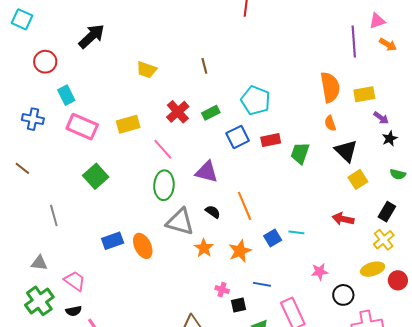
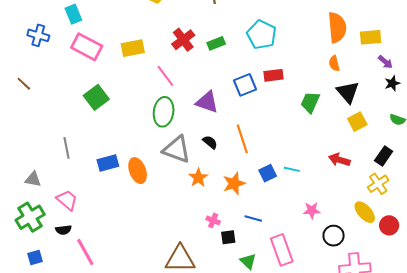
blue square: (238, 137) -> (245, 85), moved
green trapezoid: (300, 153) -> (310, 102), moved
gray line: (54, 215) -> (67, 148), moved
yellow ellipse: (373, 269) -> (365, 212), turned 60

